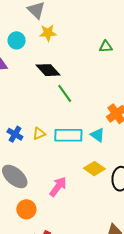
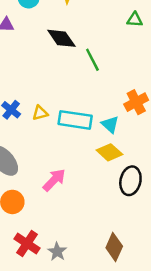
green line: (65, 93) -> (92, 60), moved
yellow diamond: (94, 169) -> (109, 152), moved

